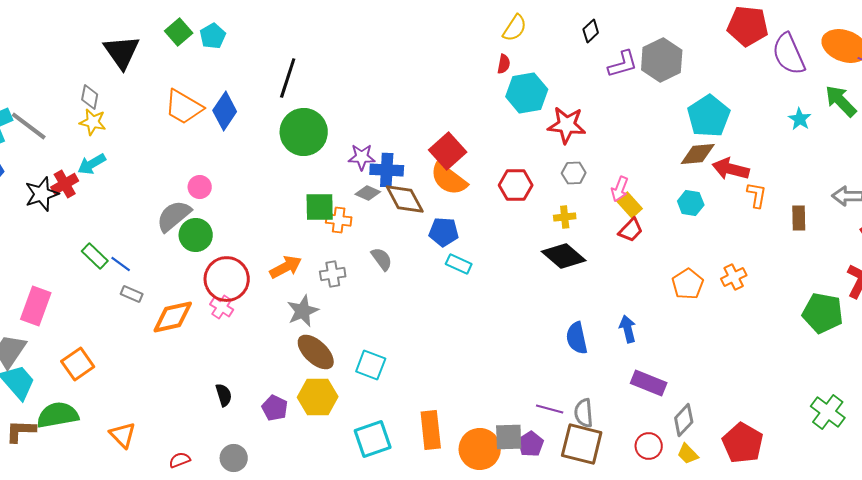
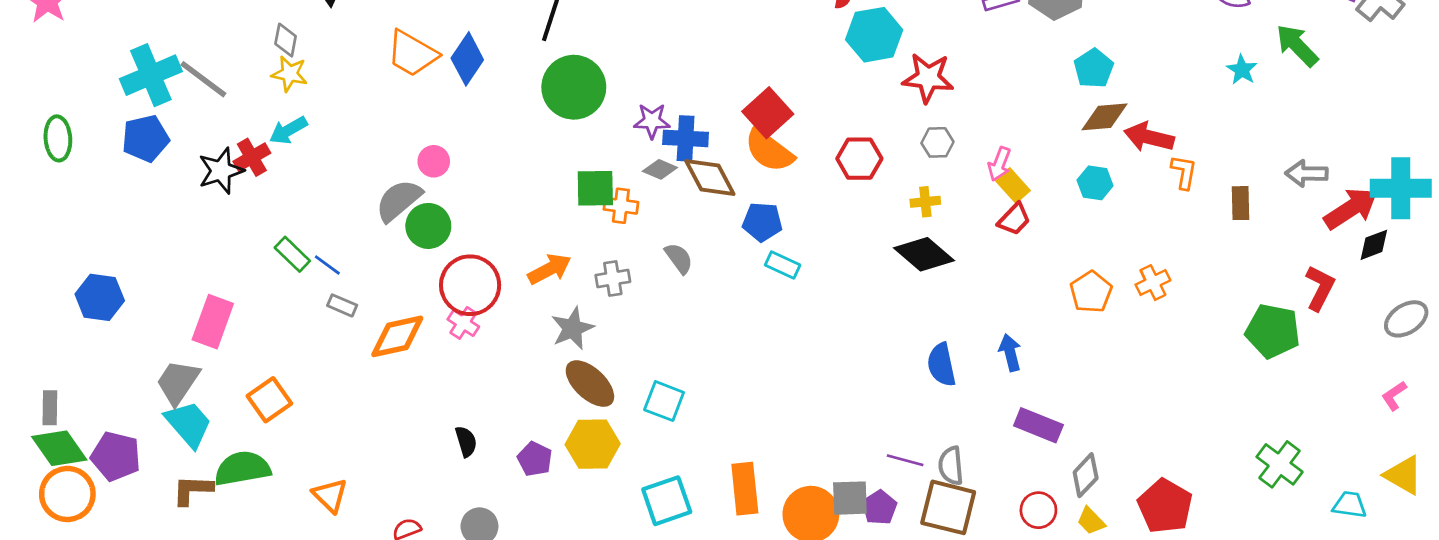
cyan pentagon: (709, 116) -> (1094, 68), moved, size x0.7

